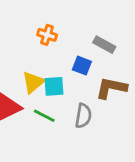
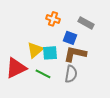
orange cross: (47, 35) -> (53, 19), moved
brown L-shape: (111, 88) -> (75, 54), moved

